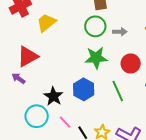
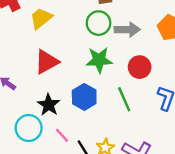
gray arrow: (120, 32) -> (127, 30), size x1.5
red triangle: (28, 56) -> (47, 62), moved

